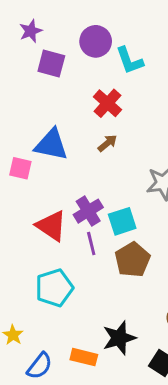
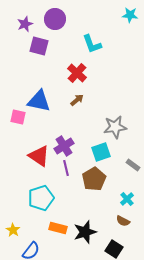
purple circle: (96, 41) -> (55, 19), moved
cyan square: (122, 221) -> (101, 152), moved
orange rectangle: (84, 357) -> (58, 228), moved

